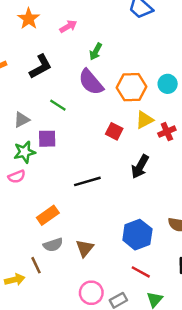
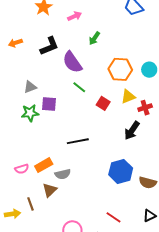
purple semicircle: (91, 82) -> (72, 62), moved
green line: (58, 105) -> (79, 87), moved
black arrow: (140, 167) -> (132, 130), moved
pink semicircle: (17, 177) -> (22, 169), moved
blue hexagon: (137, 235) -> (121, 171), moved
gray semicircle: (53, 245) -> (63, 174), moved
brown triangle: (85, 248) -> (50, 190), moved

